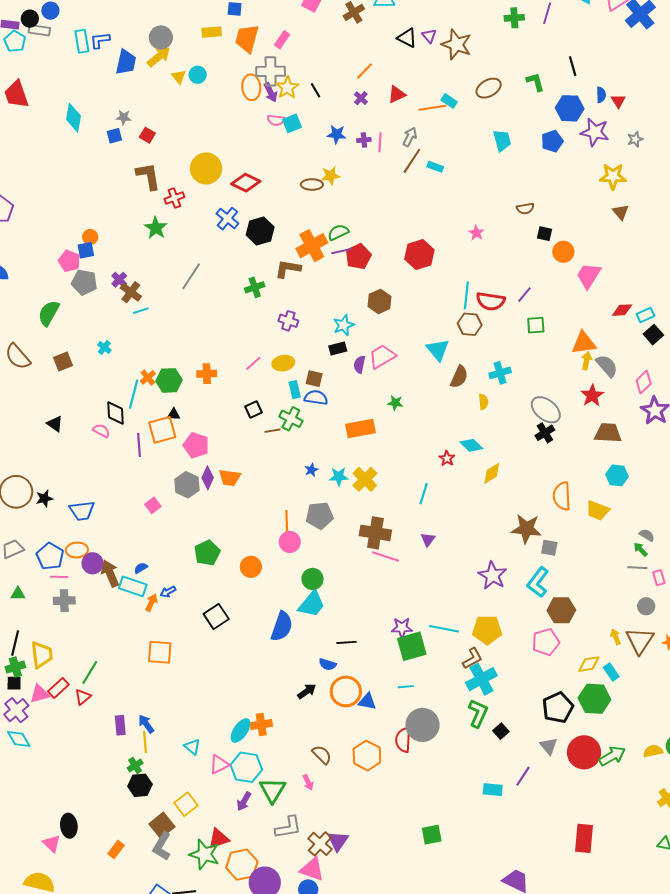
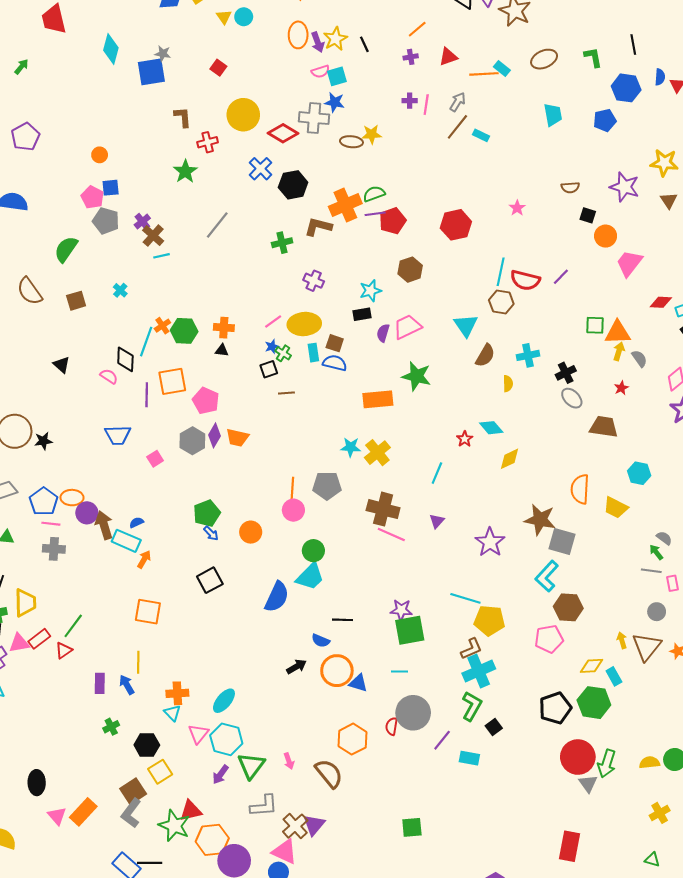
gray cross: (271, 71) -> (314, 118), moved
purple cross: (361, 98) -> (411, 57), turned 32
pink semicircle: (276, 120) -> (320, 71), turned -30
purple star: (595, 132) -> (625, 187), moved
blue star: (337, 134) -> (335, 102), moved
red square: (147, 135) -> (218, 68), moved
blue square: (114, 136) -> (151, 72), size x1.8
brown L-shape: (148, 176) -> (183, 117), size x0.7
orange circle: (90, 237) -> (100, 155), moved
green square: (536, 325) -> (595, 325), moved
yellow ellipse: (283, 363) -> (304, 324), size x1.4
gray semicircle: (607, 366) -> (639, 359), size x0.7
red star: (592, 396) -> (621, 388), size x0.6
green star: (395, 403) -> (416, 376), size x1.8
gray ellipse: (546, 410) -> (572, 398), size x0.7
black triangle: (174, 414) -> (222, 350), moved
green cross: (291, 419) -> (283, 353), moved, size x0.7
black cross: (545, 433) -> (566, 373), moved
brown trapezoid: (608, 433) -> (604, 427), moved
blue star: (311, 470) -> (272, 346), moved
blue trapezoid: (82, 511) -> (118, 435), moved
gray square: (549, 548) -> (562, 542), size x1.5
purple star: (493, 575) -> (490, 542), moved
blue arrow: (168, 592) -> (211, 533), moved, turned -112
cyan line: (444, 629) -> (465, 598), moved
orange cross: (261, 724) -> (177, 693), moved
red semicircle: (403, 740) -> (392, 726), size x0.7
yellow line: (145, 742) -> (138, 662), moved
gray triangle: (549, 746) -> (588, 784), moved
brown semicircle: (322, 755) -> (329, 773), moved, size x1.4
green arrow: (612, 756) -> (607, 764), turned 132
pink triangle: (219, 765) -> (198, 734), turned -30
purple line: (523, 776) -> (442, 740), moved
black hexagon: (140, 785) -> (147, 745), moved
cyan rectangle: (493, 790) -> (469, 758), moved
pink triangle: (52, 844) -> (57, 816), moved
orange rectangle: (116, 849) -> (83, 812), size x1.5

